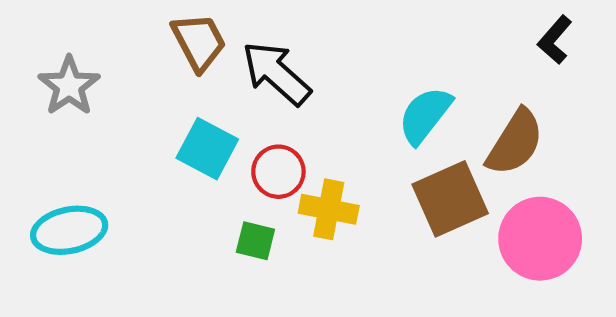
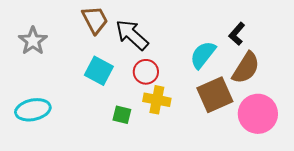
black L-shape: (555, 40) -> (237, 34), moved
red circle: (278, 172) -> (146, 72), moved

